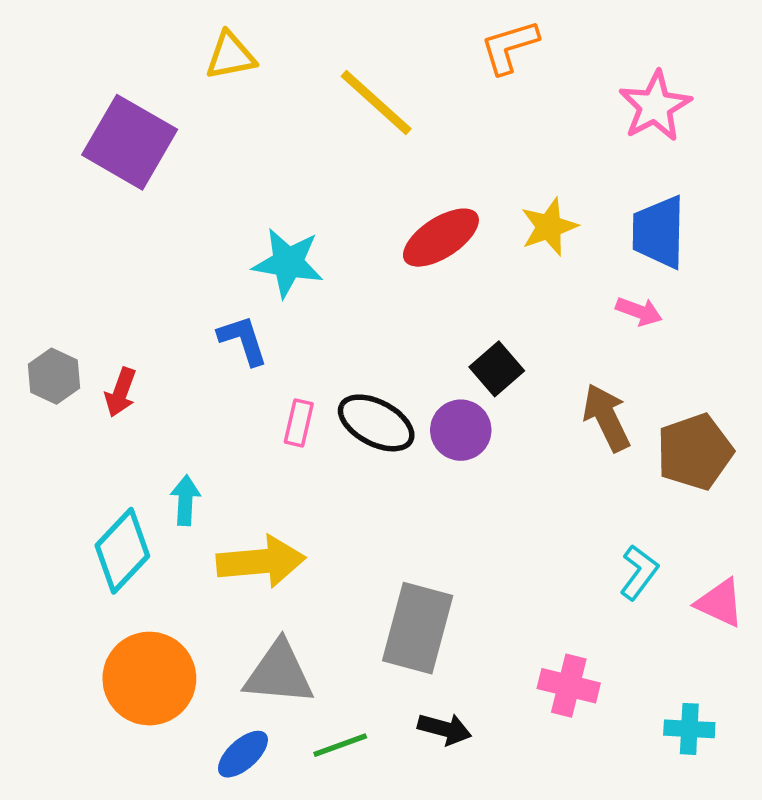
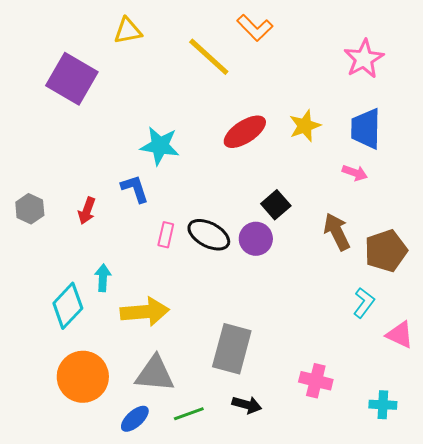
orange L-shape: (509, 47) -> (255, 28), moved, turned -117
red arrow: (121, 392) -> (87, 211), moved
cyan L-shape: (639, 572) -> (364, 303), moved

